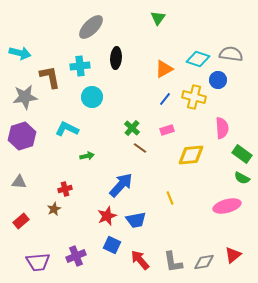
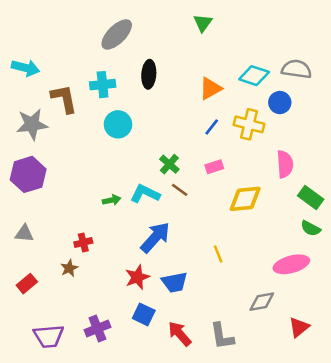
cyan L-shape: (67, 129) -> (145, 194), moved
gray diamond: (204, 262) -> (262, 302), moved

